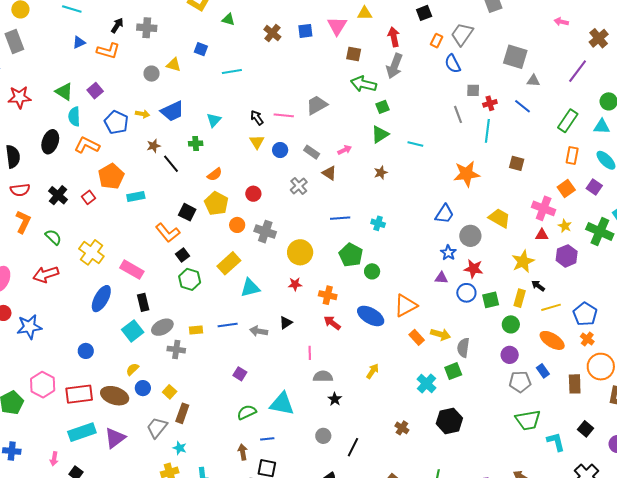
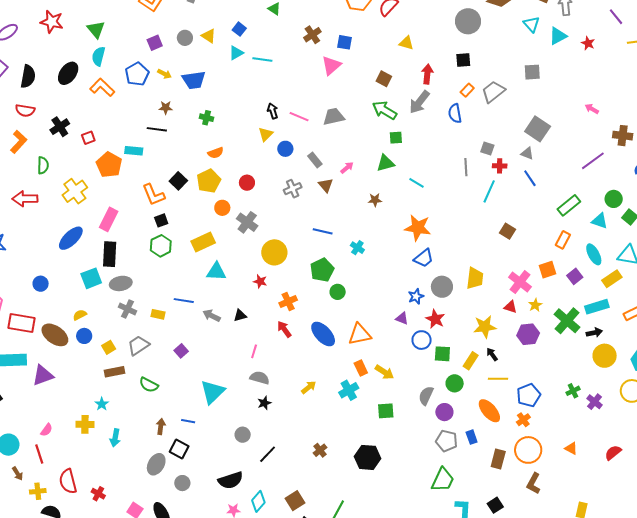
pink triangle: (337, 26) -> (331, 65), moved
brown cross: (599, 38) -> (623, 136), turned 30
blue semicircle: (453, 64) -> (455, 113), moved
gray triangle: (533, 81) -> (527, 153), moved
purple square: (95, 91) -> (155, 43), moved
cyan triangle: (214, 120) -> (236, 53), moved
pink arrow: (345, 150) -> (347, 168), turned -32
black line: (171, 164) -> (157, 129), moved, turned -60
orange star: (467, 174) -> (418, 228), moved
orange pentagon: (111, 176) -> (109, 165), moved, turned -30
yellow trapezoid: (499, 218) -> (475, 278), turned 50
green semicircle: (53, 237) -> (43, 165), turned 30
pink rectangle: (132, 270) -> (109, 219), turned 70
orange cross: (328, 295) -> (288, 302), turned 36
black rectangle: (143, 302) -> (110, 254), size x1.4
yellow rectangle: (196, 330) -> (158, 314), moved
gray semicircle: (463, 348) -> (426, 396), moved
cyan cross: (427, 383) -> (349, 390), moved
cyan triangle: (282, 404) -> (212, 392), turned 48
green semicircle: (247, 412) -> (149, 385), moved, turned -144
brown rectangle: (182, 413) -> (114, 372), turned 42
green trapezoid: (528, 420) -> (443, 480), turned -72
gray trapezoid: (157, 428) -> (138, 345), moved

